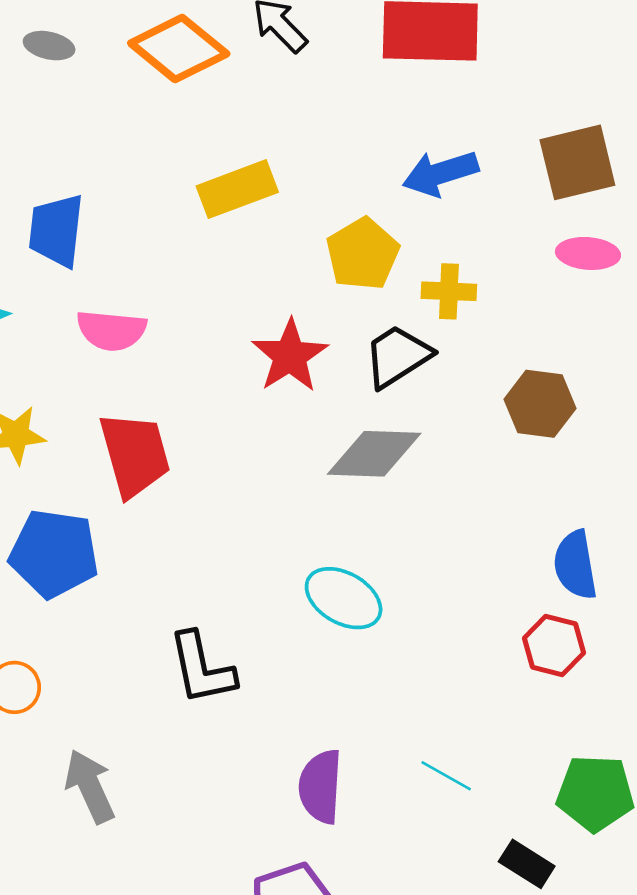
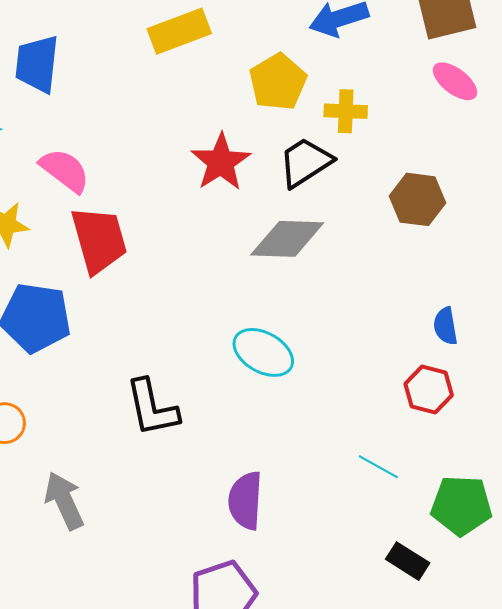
pink ellipse: (588, 253) -> (455, 81), turned 33
pink semicircle: (111, 330) -> (65, 170), moved, turned -148
blue semicircle: (575, 565) -> (445, 326), size x0.7
cyan line: (446, 776) -> (378, 467), moved

